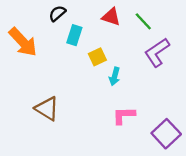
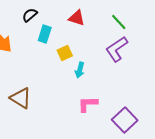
green line: (143, 21) -> (119, 22), moved

